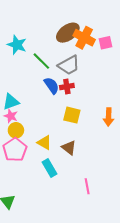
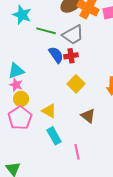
green line: (41, 61) -> (46, 31), turned -30
yellow square: (72, 115) -> (76, 84), turned 30
brown triangle: (69, 148) -> (88, 116), moved
pink line: (87, 186) -> (77, 152), moved

